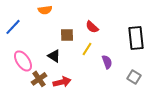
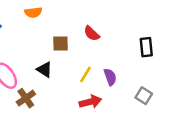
black rectangle: (136, 38) -> (146, 47), size x0.7
yellow line: (87, 49) -> (85, 74), moved
red arrow: (62, 82) -> (90, 102), moved

